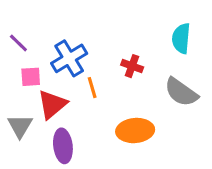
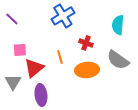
purple line: (18, 43) -> (12, 19), moved
blue cross: (69, 58) -> (63, 16), moved
orange ellipse: (135, 131) -> (87, 70), moved

